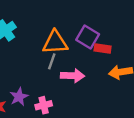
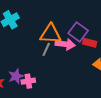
pink arrow: (73, 76) -> (65, 44), moved
pink cross: (44, 105) -> (28, 81), moved

